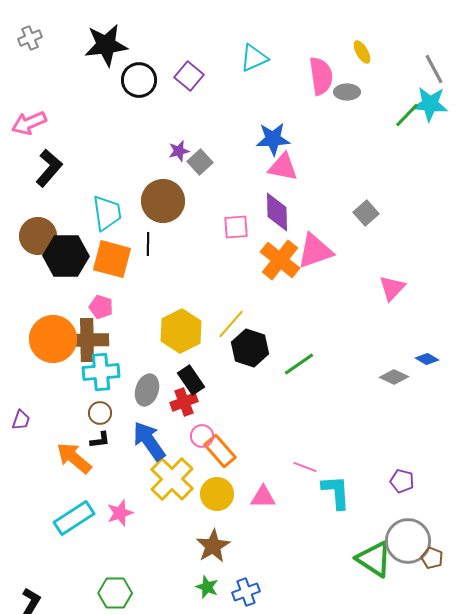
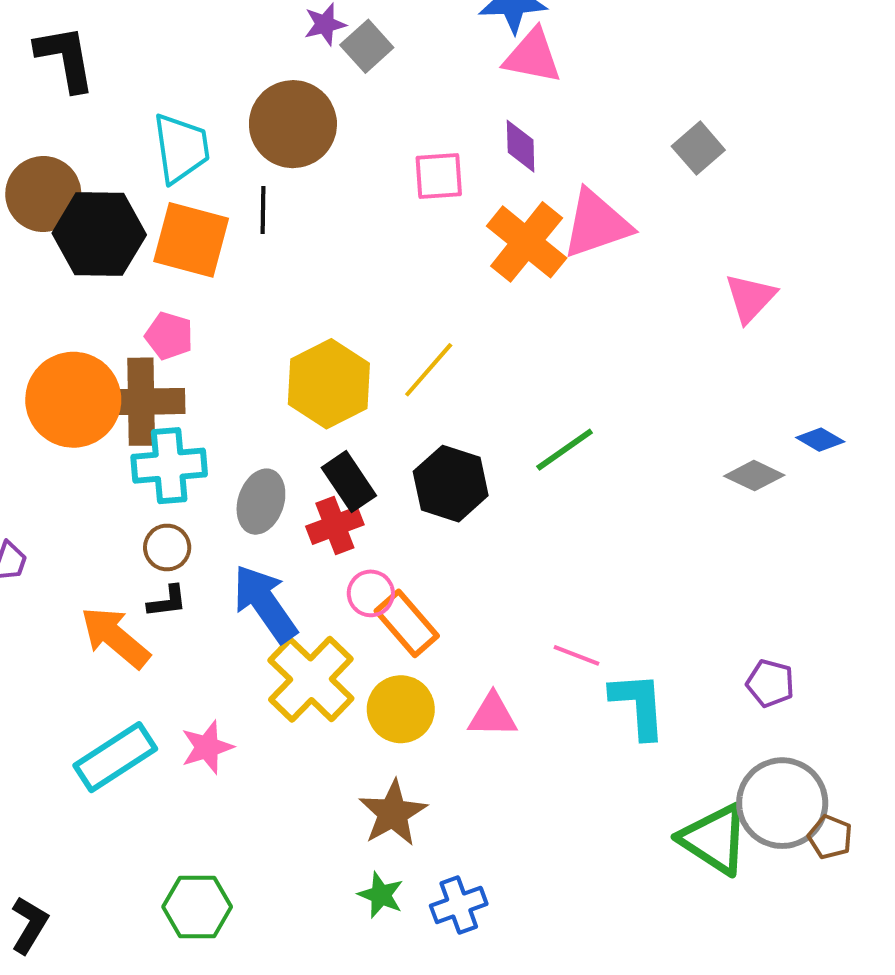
black L-shape: (49, 168) -> (65, 58), turned -51
purple diamond: (277, 212) -> (521, 146), size x0.7
black hexagon: (250, 348) -> (451, 484), moved

